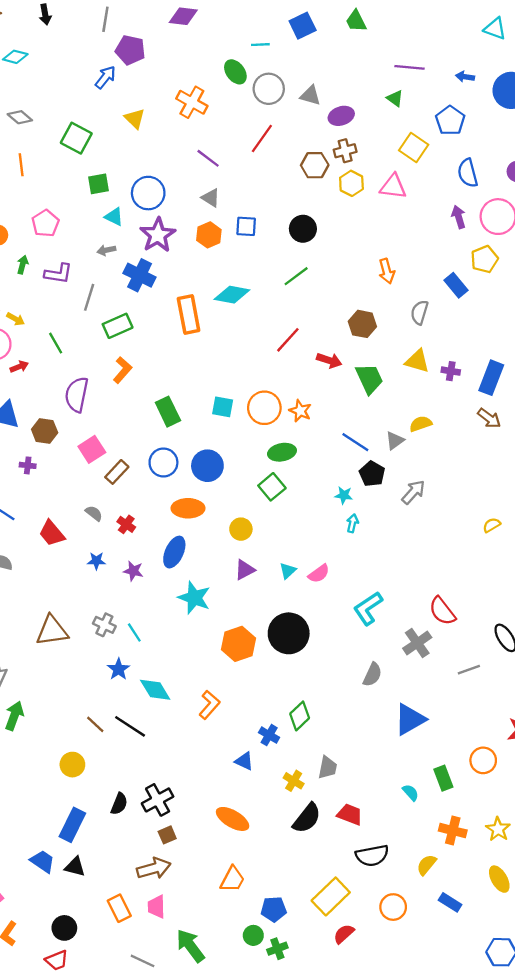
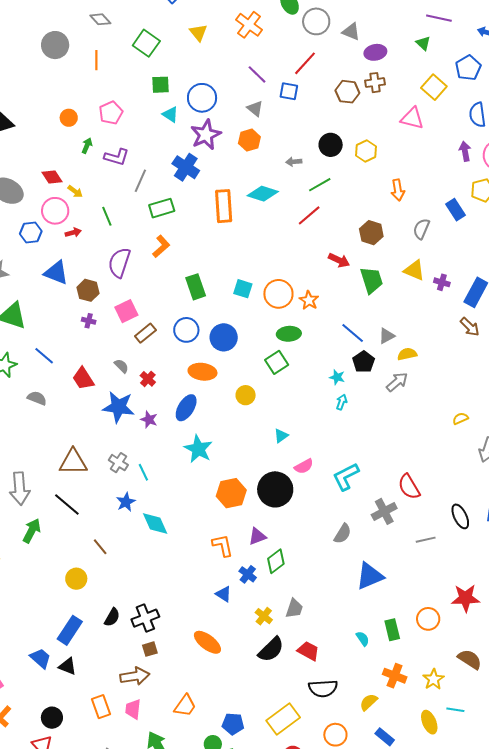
yellow hexagon: (351, 183) -> (366, 151), moved
blue square: (246, 226) -> (289, 91), moved
gray arrow: (106, 250) -> (294, 162), moved
red line: (288, 340) -> (309, 215), moved
yellow semicircle: (421, 424) -> (407, 354), moved
purple cross: (28, 465) -> (89, 321), moved
blue star: (96, 561) -> (118, 407), size x2.0
purple triangle: (245, 570) -> (257, 536), moved
pink semicircle: (319, 574) -> (304, 466), moved
orange L-shape: (209, 705) -> (223, 545), moved, turned -60
black line: (130, 726) -> (67, 505), moved
orange trapezoid: (232, 879) -> (185, 706), moved

